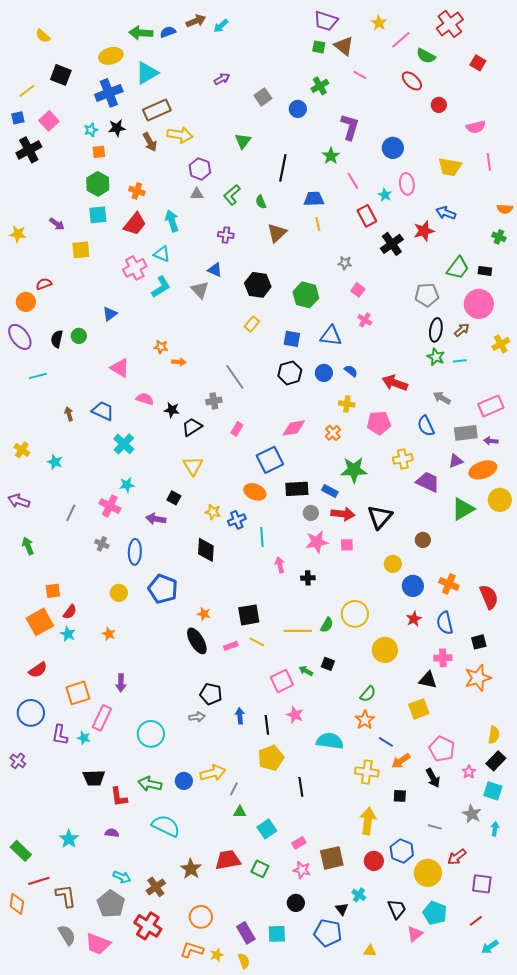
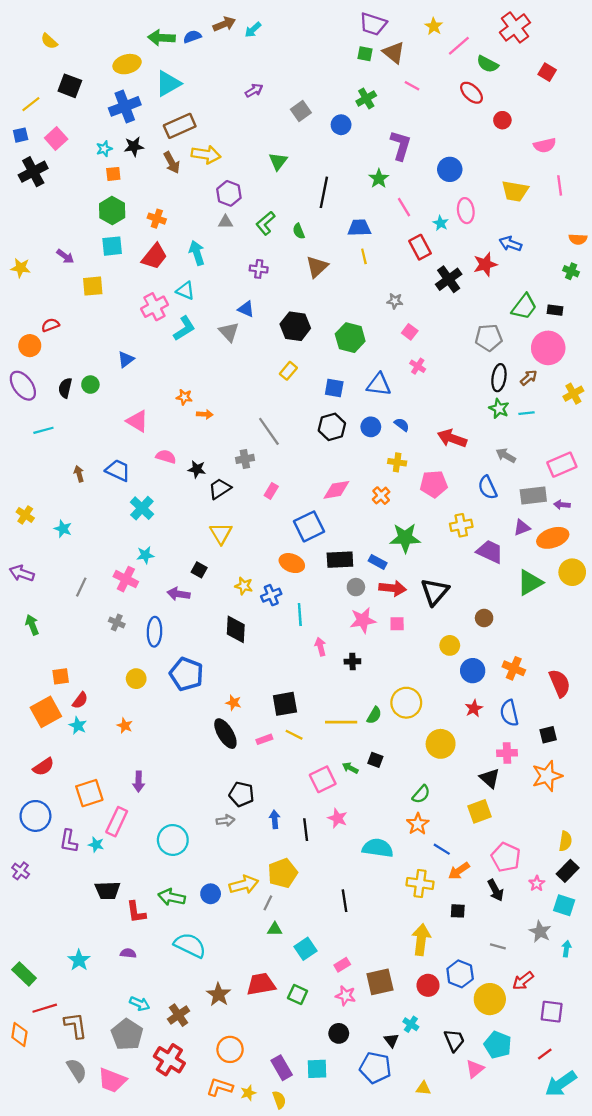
black triangle: (428, 680) -> (490, 778), turned 30
yellow pentagon: (271, 758) -> (283, 873), moved
cyan arrow: (490, 947) -> (561, 1084), size x1.6

